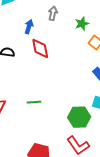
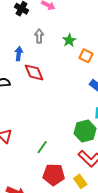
green line: (34, 102) -> (42, 147), moved, turned -40

